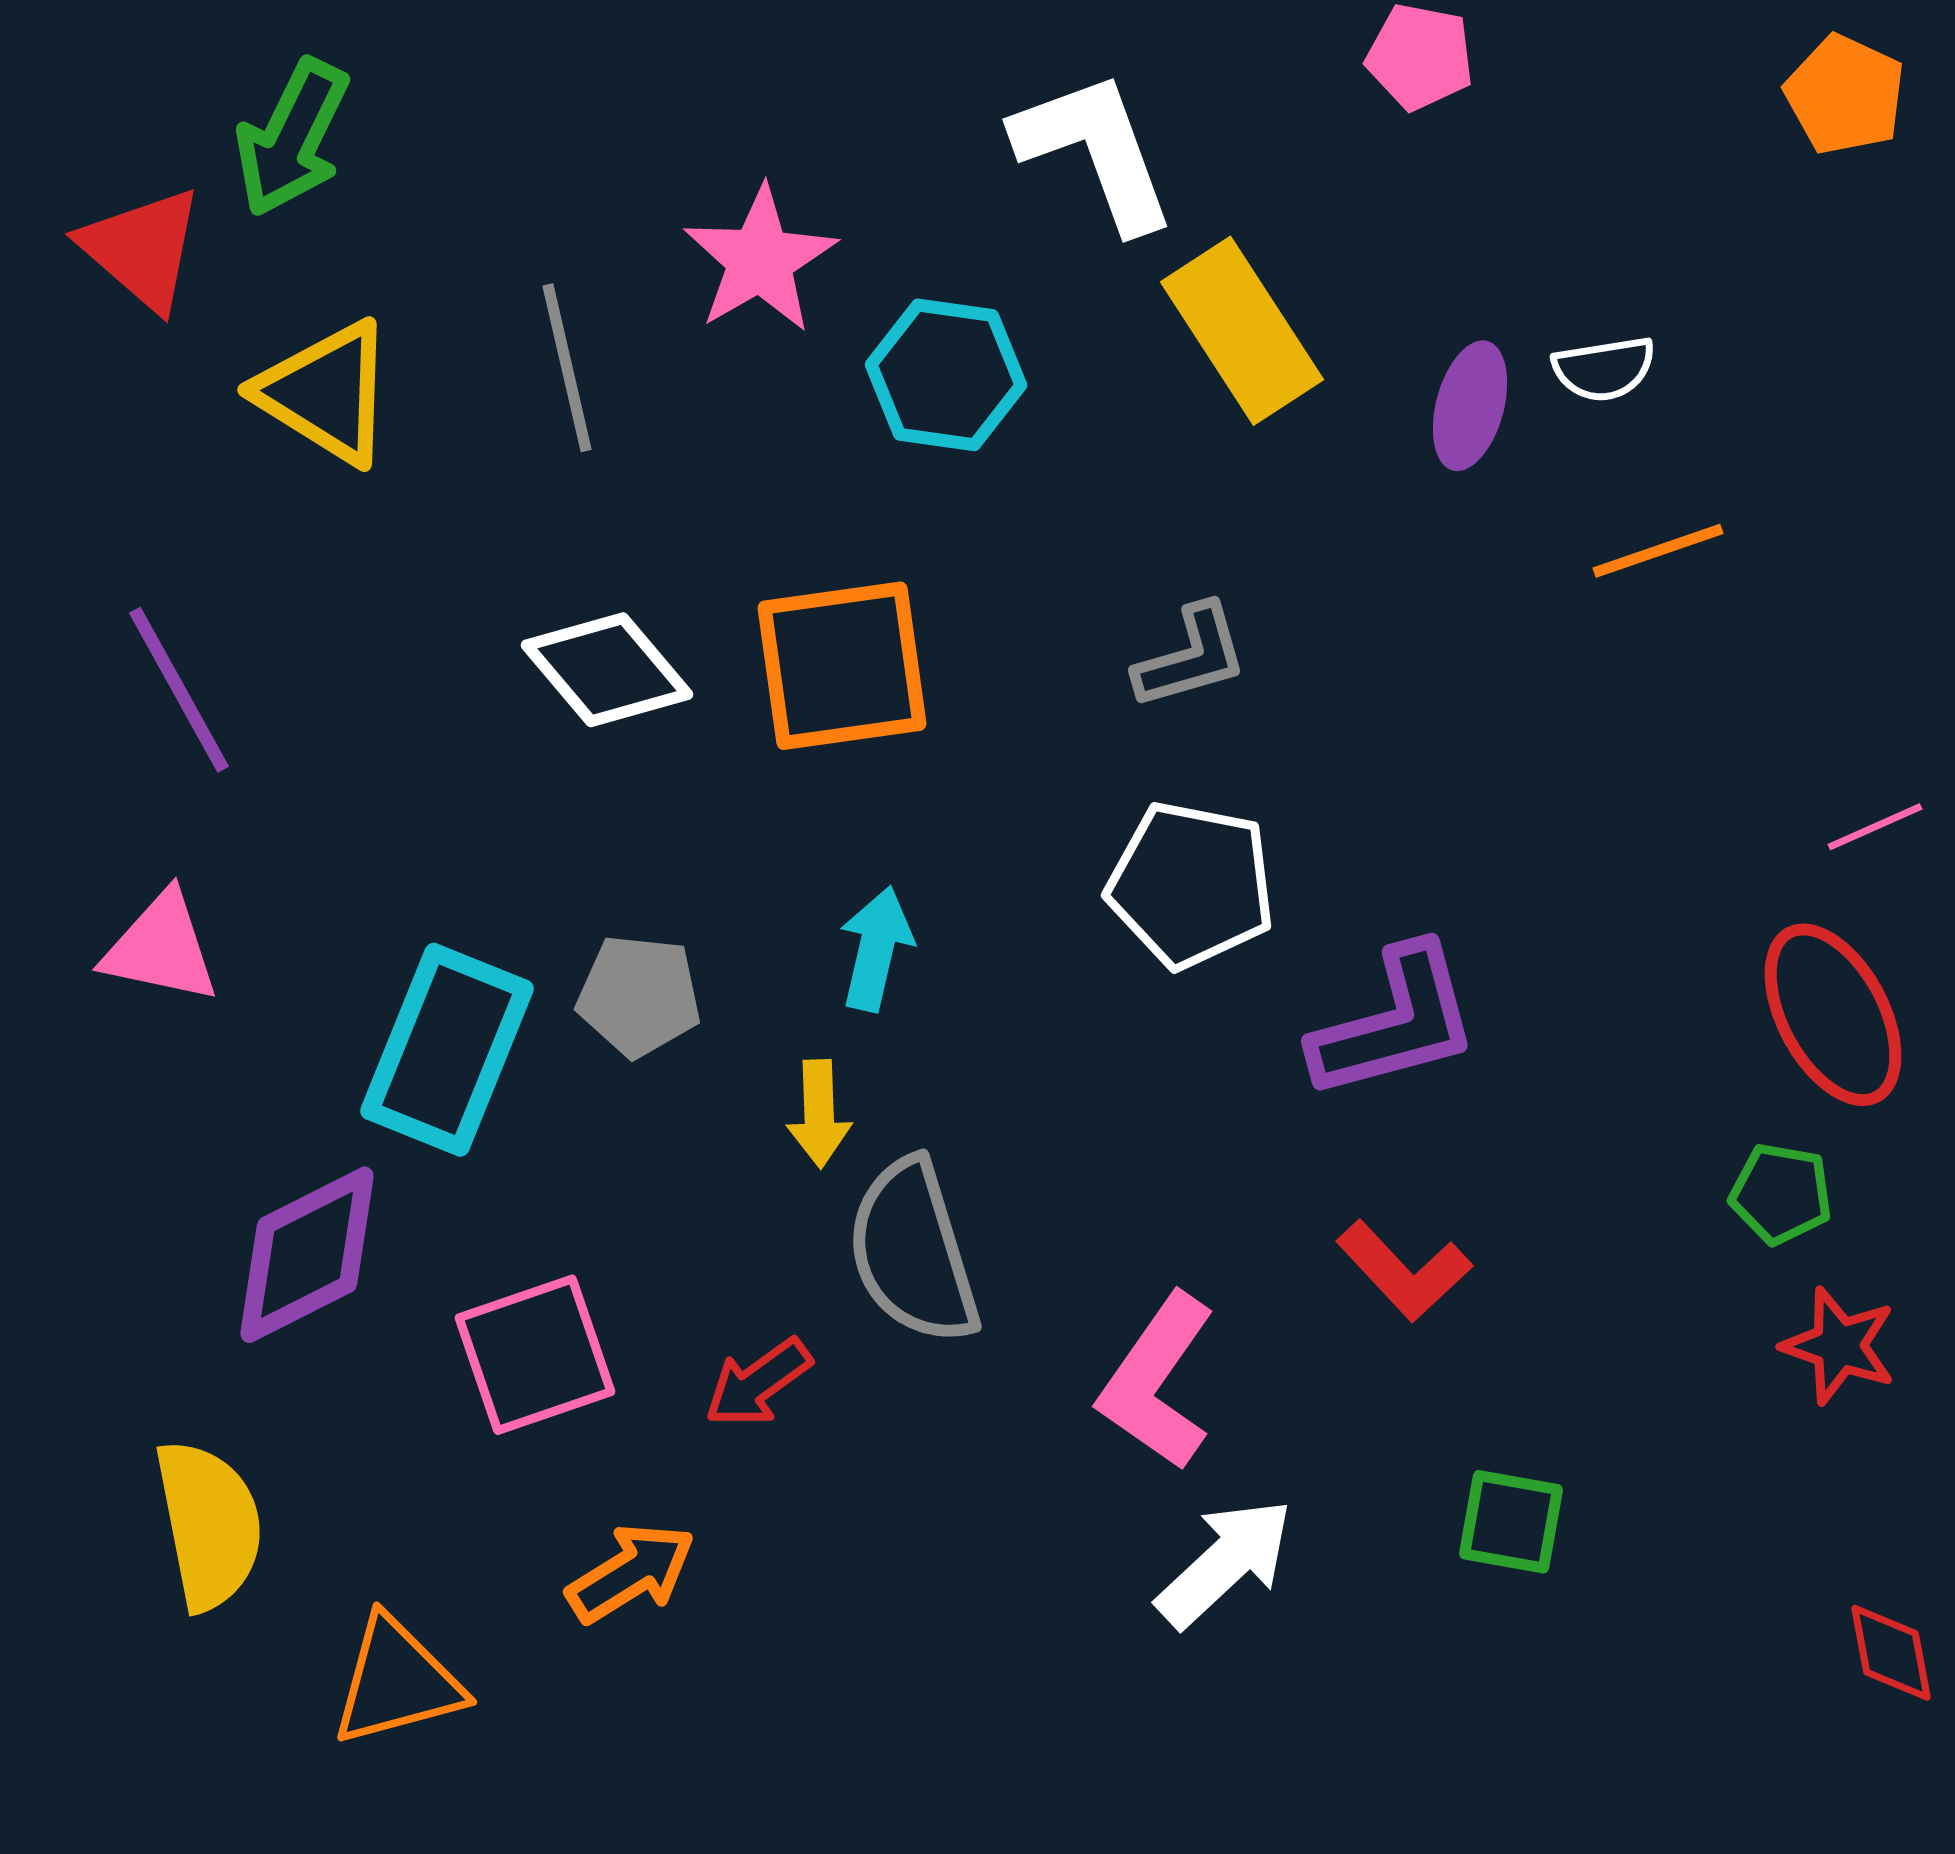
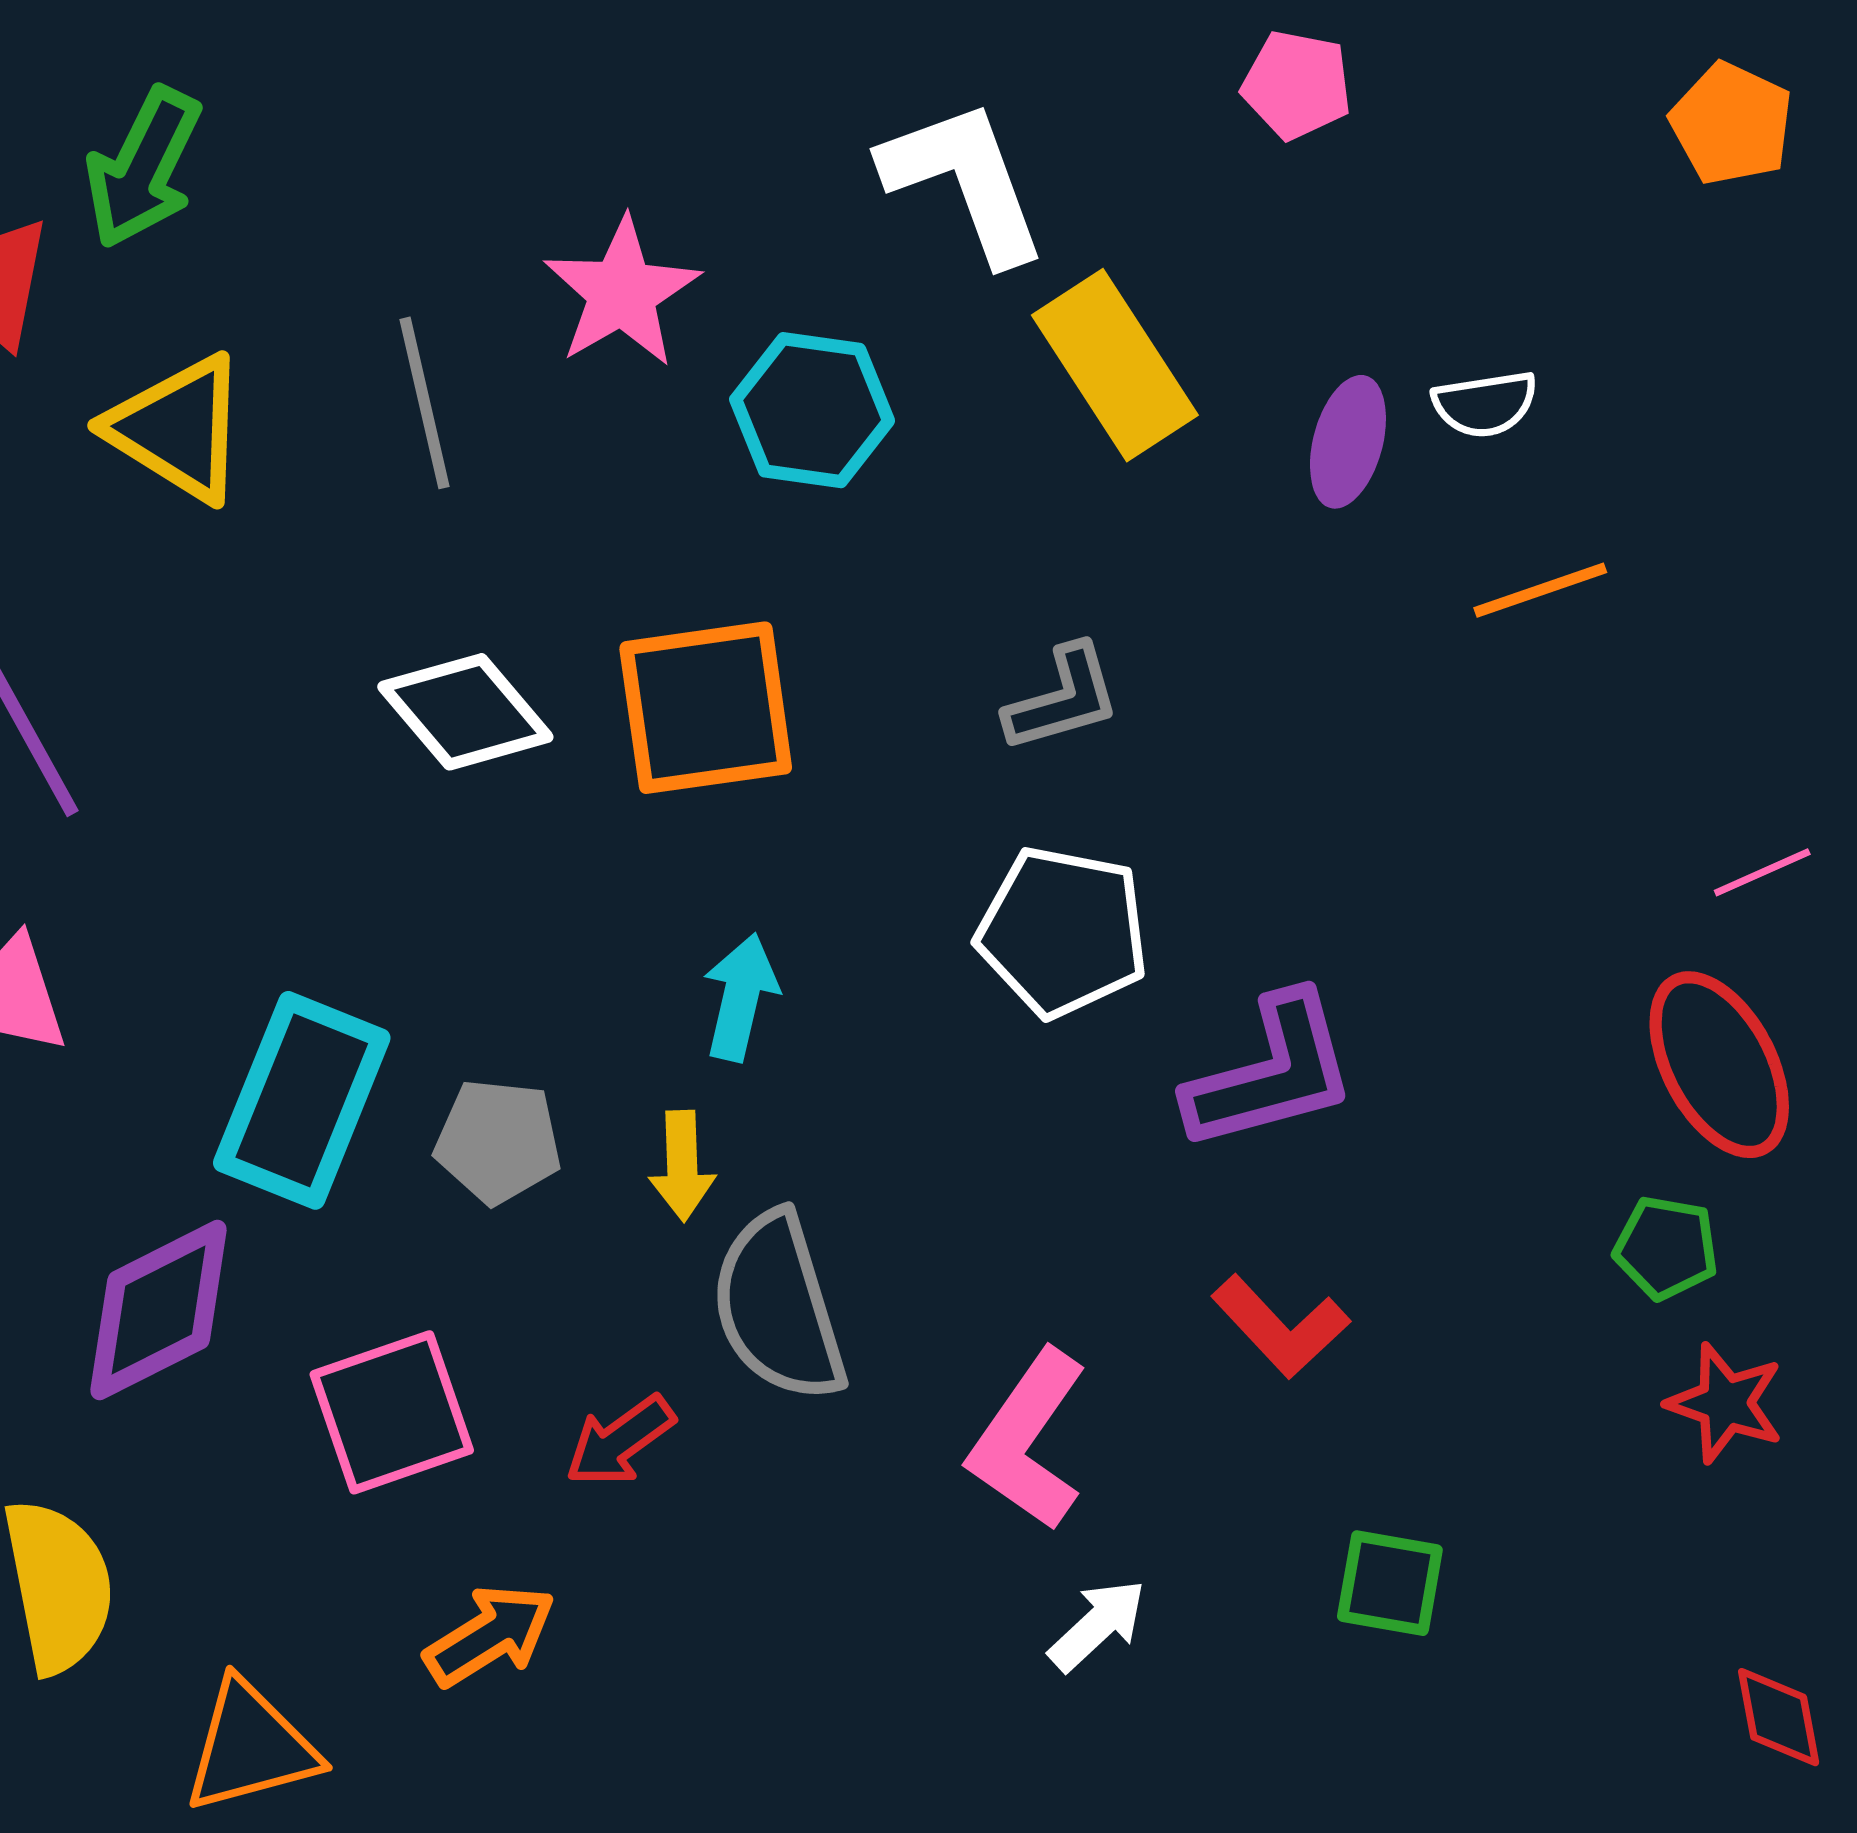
gray pentagon: (639, 996) -> (498, 1141), moved
white arrow: (1225, 1563) -> (1097, 1625), size x0.7

